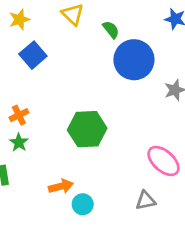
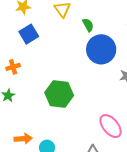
orange cross: (19, 115) -> (13, 67), moved
orange arrow: (61, 186) -> (23, 139), moved

